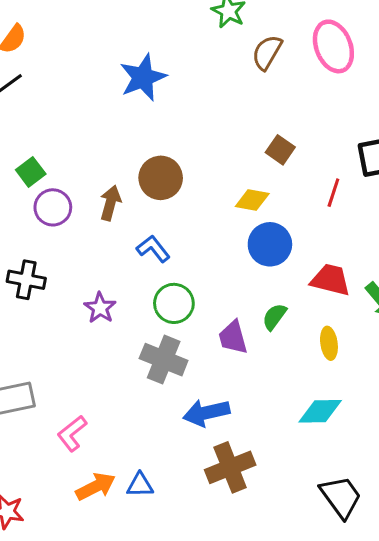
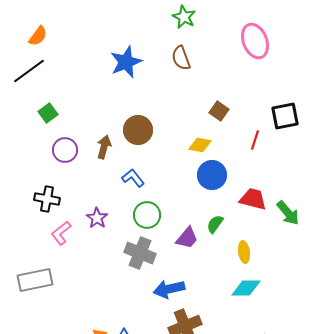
brown semicircle: (267, 52) -> (181, 58), moved, turned -50
green square: (31, 172) -> (48, 113), moved
purple trapezoid: (233, 337) -> (187, 238), turned -125
yellow ellipse: (329, 343) -> (244, 252), moved
pink L-shape: (72, 433) -> (61, 233), moved

